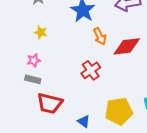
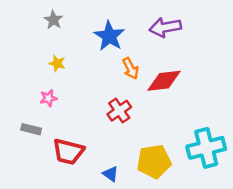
gray rectangle: (33, 79) -> (31, 129), moved

